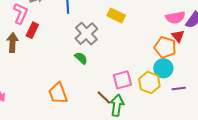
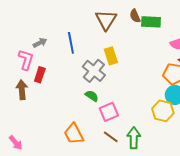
yellow rectangle: (116, 15) -> (111, 56), moved, turned 54
pink square: (122, 80) -> (109, 112), moved
brown line: (104, 97) -> (111, 137), moved

